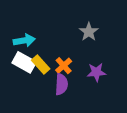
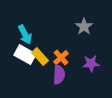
cyan arrow: (24, 40) -> (25, 35), turned 72

